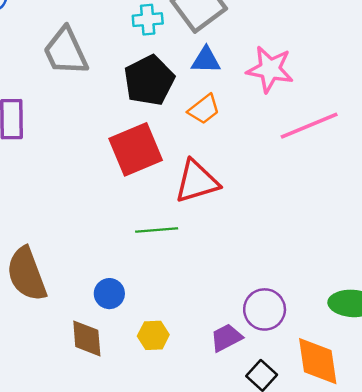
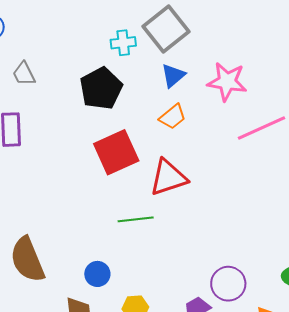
gray trapezoid: (66, 51) -> (24, 74), moved, size x0.6
blue triangle: (206, 60) -> (173, 75), turned -40
black pentagon: (149, 80) -> (101, 88), moved

